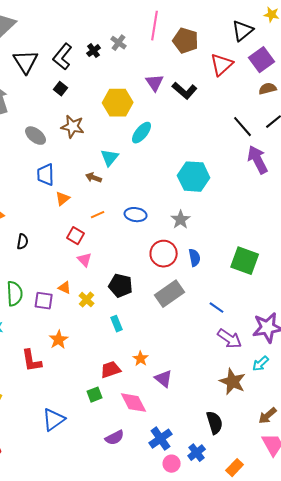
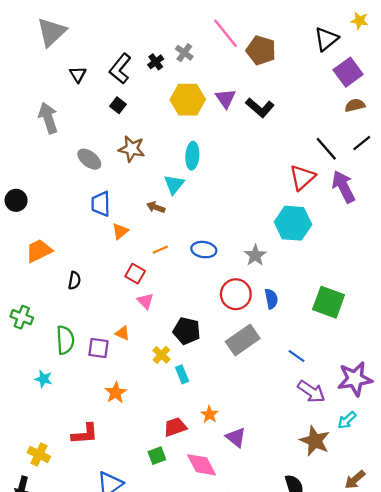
pink line: (155, 26) -> (226, 33), turned -48
black triangle: (26, 62) -> (78, 74), size x0.6
red triangle: (222, 65) -> (302, 177), moved
yellow hexagon: (118, 103) -> (188, 100), moved
cyan ellipse: (142, 133) -> (192, 156), moved, turned -35
cyan hexagon: (194, 177) -> (293, 223), moved
yellow cross: (87, 300) -> (161, 355), moved
red L-shape: (32, 361) -> (85, 434), moved, turned -85

